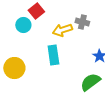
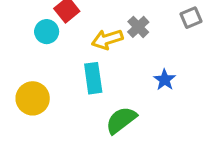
gray cross: (82, 22) -> (138, 27), turned 32
green semicircle: (90, 82) -> (121, 120), moved

